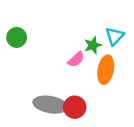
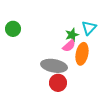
pink semicircle: (76, 59) -> (69, 46), moved
gray ellipse: (50, 105) -> (54, 66), moved

